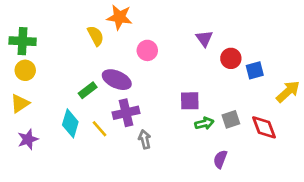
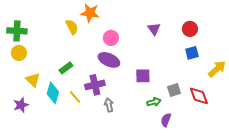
red circle: (231, 58) -> (190, 29), moved
purple ellipse: (117, 80) -> (109, 60), moved
yellow triangle: (20, 103) -> (33, 80), moved, turned -42
green arrow: (204, 123) -> (154, 102), moved

